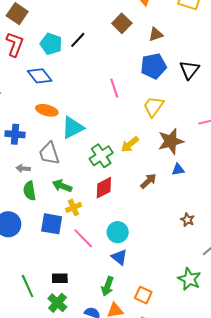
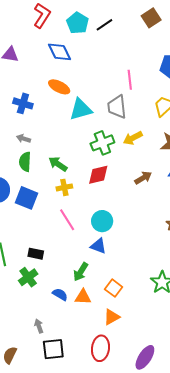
gray trapezoid: (49, 153) -> (117, 107), moved
blue square: (52, 224) -> (27, 198), moved
blue triangle: (119, 257) -> (98, 246), turned -30

